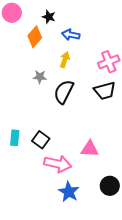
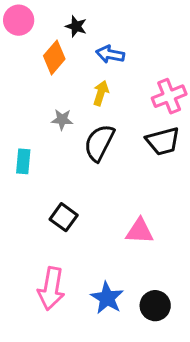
cyan rectangle: (15, 138) -> (23, 161), moved
pink arrow: (58, 164) -> (51, 289), moved, turned 88
black circle: (110, 186) -> (155, 306), moved

